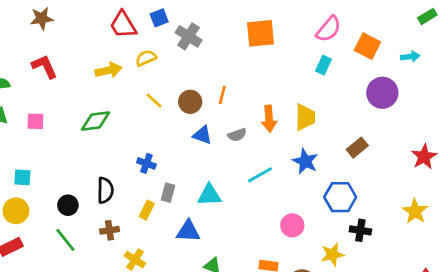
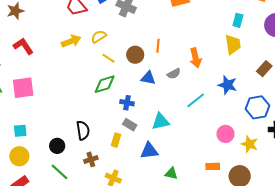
yellow semicircle: (146, 58) -> (99, 37), moved
cyan rectangle: (323, 65) -> (238, 20), moved
yellow trapezoid: (305, 117) -> (233, 44), moved
pink square: (35, 121) -> (23, 88), size x1.6
green diamond: (96, 121) -> (105, 84), moved
blue cross: (146, 163) -> (127, 103), moved
gray rectangle: (168, 193) -> (130, 125), turned -64
yellow star: (332, 255) -> (250, 144), moved, turned -30

